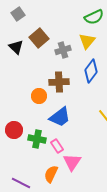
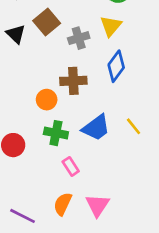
blue trapezoid: (60, 117) -> (96, 128), moved
green cross: (37, 139) -> (56, 133), moved
pink triangle: (72, 162) -> (97, 205), moved

